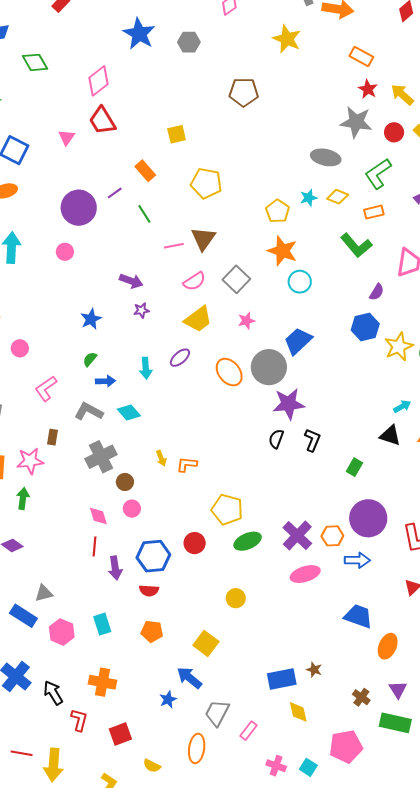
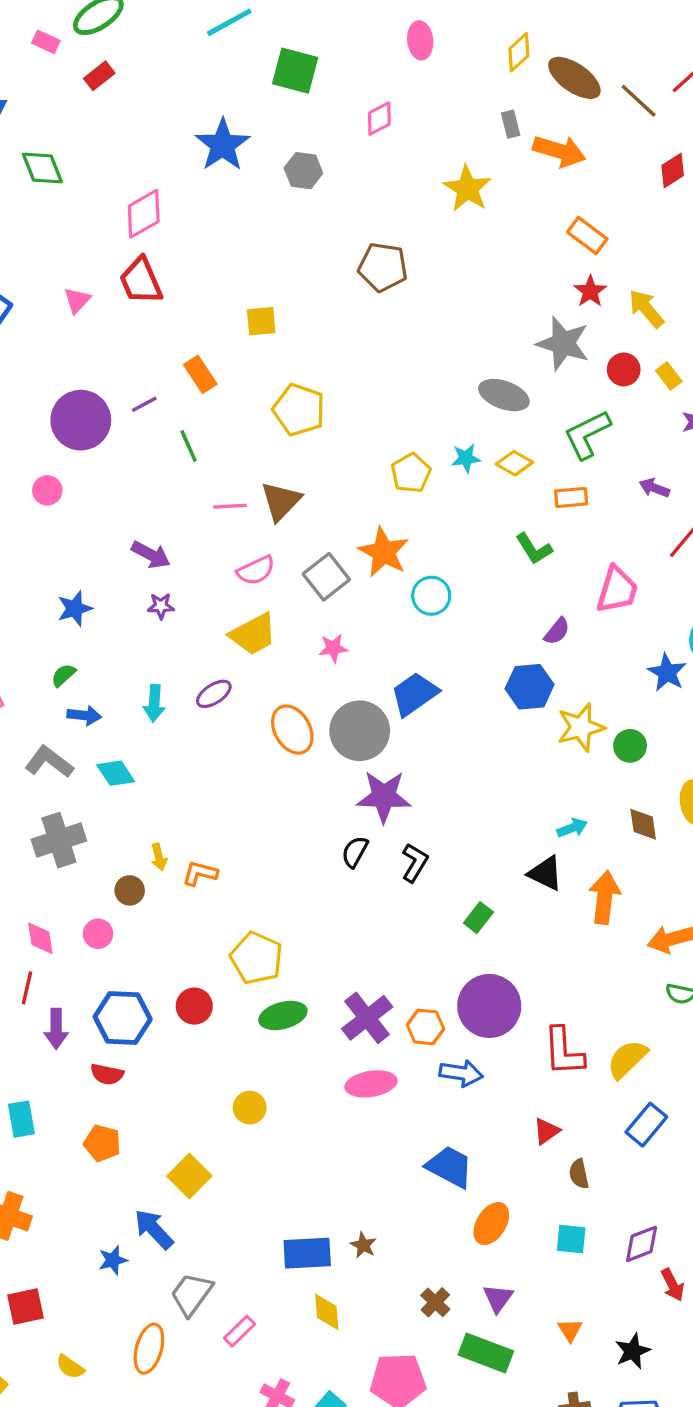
green L-shape: (356, 245) -> (534, 549), size x0.7
orange star: (282, 251) -> (384, 552), moved
brown circle: (125, 482) -> (130, 890), moved

